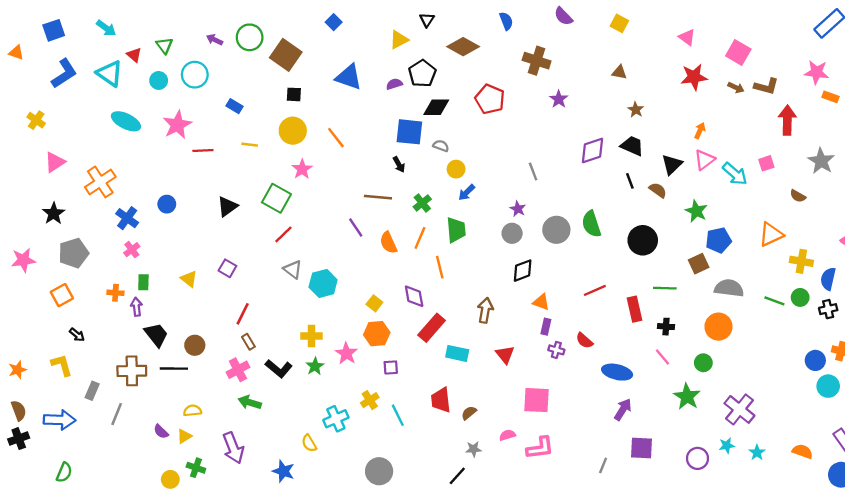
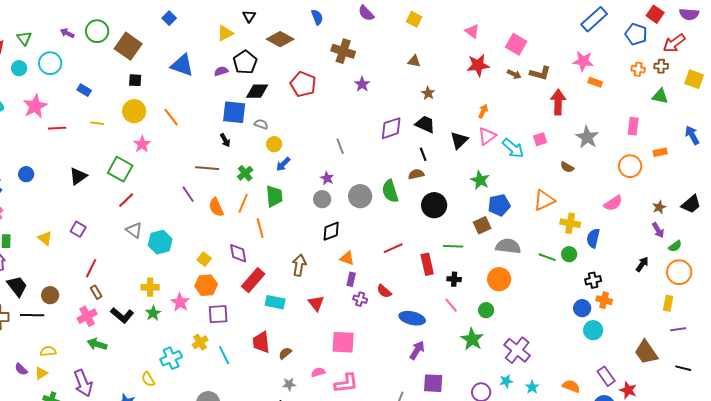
brown semicircle: (658, 190) -> (416, 174), moved, turned -49
black cross: (828, 309) -> (593, 280), moved
purple square: (391, 367) -> (218, 314), size x1.5

